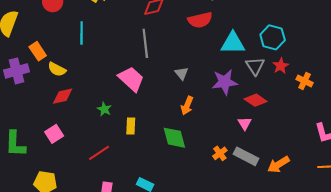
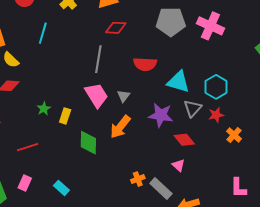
red semicircle: (200, 20) -> (145, 64), moved
pink trapezoid: (131, 79) -> (96, 95), moved
orange arrow: (187, 106) -> (120, 127), size x1.4
pink triangle: (245, 123) -> (178, 165), moved, turned -32
yellow rectangle: (131, 126) -> (65, 116), moved
green diamond: (174, 138) -> (88, 143), moved

